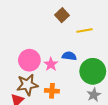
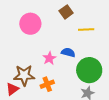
pink circle: (29, 60) -> (30, 24), moved
orange cross: (52, 91) -> (47, 84), turned -32

